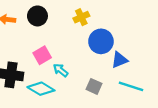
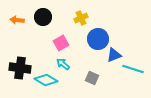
pink square: (42, 55) -> (61, 43), moved
cyan line: (131, 86) -> (133, 69), moved

